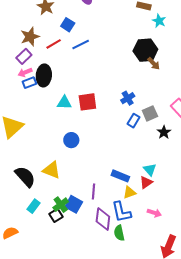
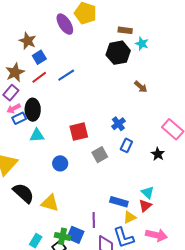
blue square: (68, 25) -> (39, 57), moved, turned 32
black hexagon: (145, 50) -> (118, 53), moved
cyan triangle: (64, 103) -> (37, 135), moved
gray square: (150, 113) -> (100, 155), moved
blue circle: (71, 140) -> (60, 163), moved
black semicircle: (25, 177) -> (23, 193), moved
green cross: (61, 205) -> (62, 236), turned -35
pink arrow: (154, 213) -> (157, 235), size x1.5

